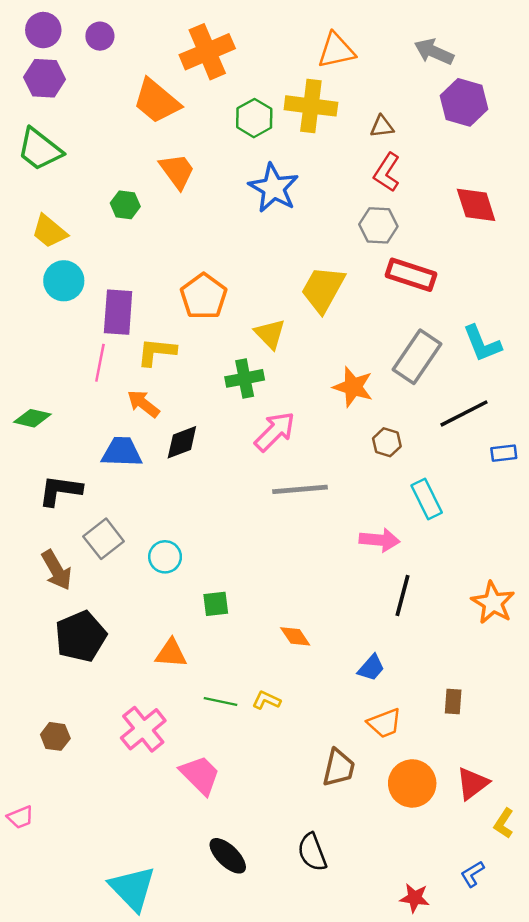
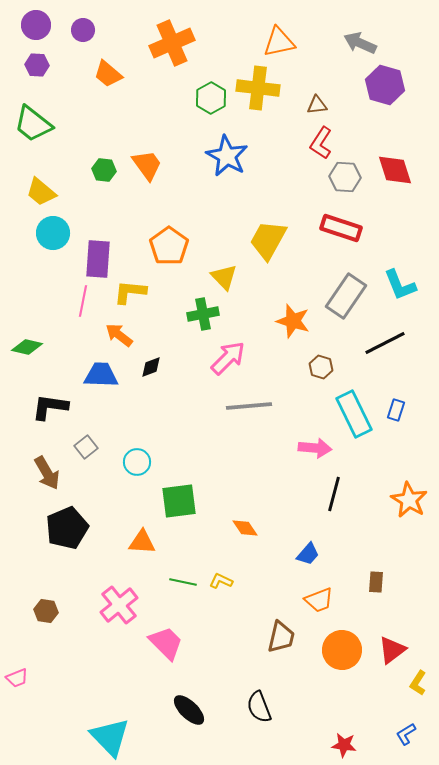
purple hexagon: (44, 78) -> (37, 65), size x0.7
orange trapezoid: (157, 101) -> (108, 74), moved, size x0.7
orange trapezoid: (177, 171) -> (147, 165), moved
gray hexagon: (378, 225) -> (345, 177), moved
black diamond: (182, 442) -> (151, 367), size x0.7
blue rectangle: (504, 453) -> (396, 410), moved, turned -65
cyan rectangle: (427, 499) -> (354, 414), size x1.4
gray square: (104, 539) -> (86, 447), size x0.7
green square: (216, 604) -> (179, 501), size x1.6
blue L-shape: (472, 874) -> (406, 734), moved

